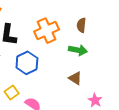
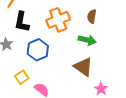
brown triangle: (75, 78) -> (83, 67), size x1.5

